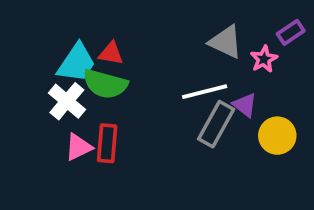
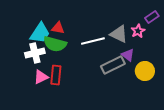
gray triangle: (226, 42) -> (119, 34), moved
white line: (205, 92) -> (93, 41), moved
white cross: (67, 101) -> (35, 53), turned 36
gray rectangle: (216, 124) -> (113, 65), turned 35

